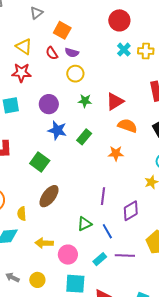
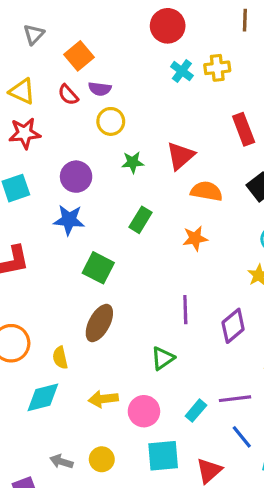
orange square: (62, 30) -> (79, 56), turned 30
blue star: (57, 130) -> (69, 220), moved
green square: (40, 162) -> (98, 268), moved
blue line: (107, 231) -> (242, 437), moved

